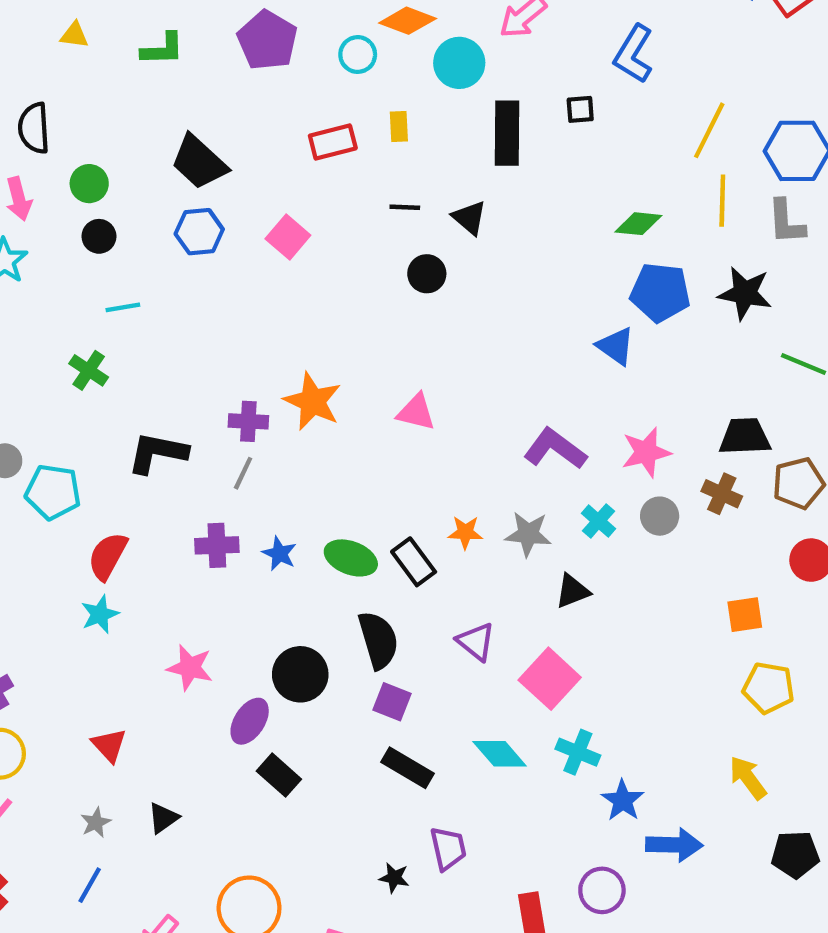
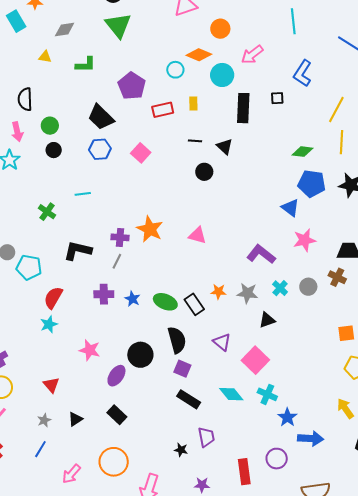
purple pentagon: (267, 40) -> (132, 86), moved
cyan line: (123, 307) -> (83, 194), moved
pink star: (646, 452) -> (304, 240), moved
black rectangle: (279, 775) -> (117, 415), moved

